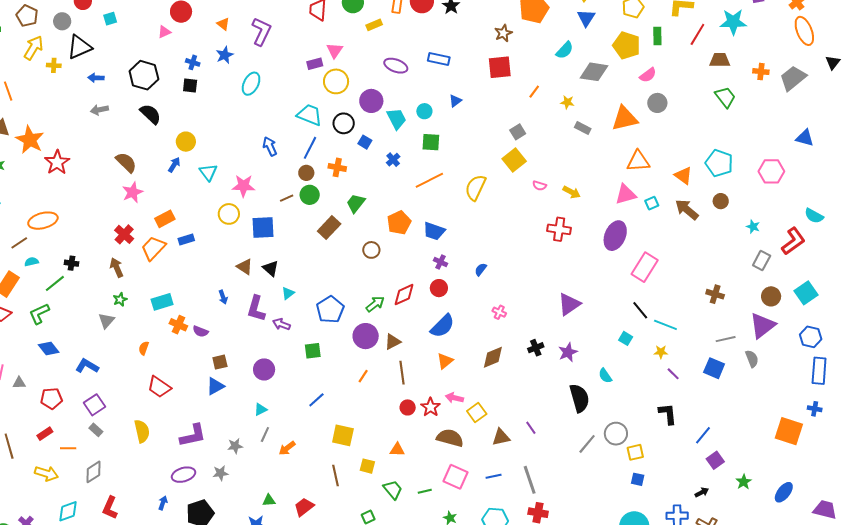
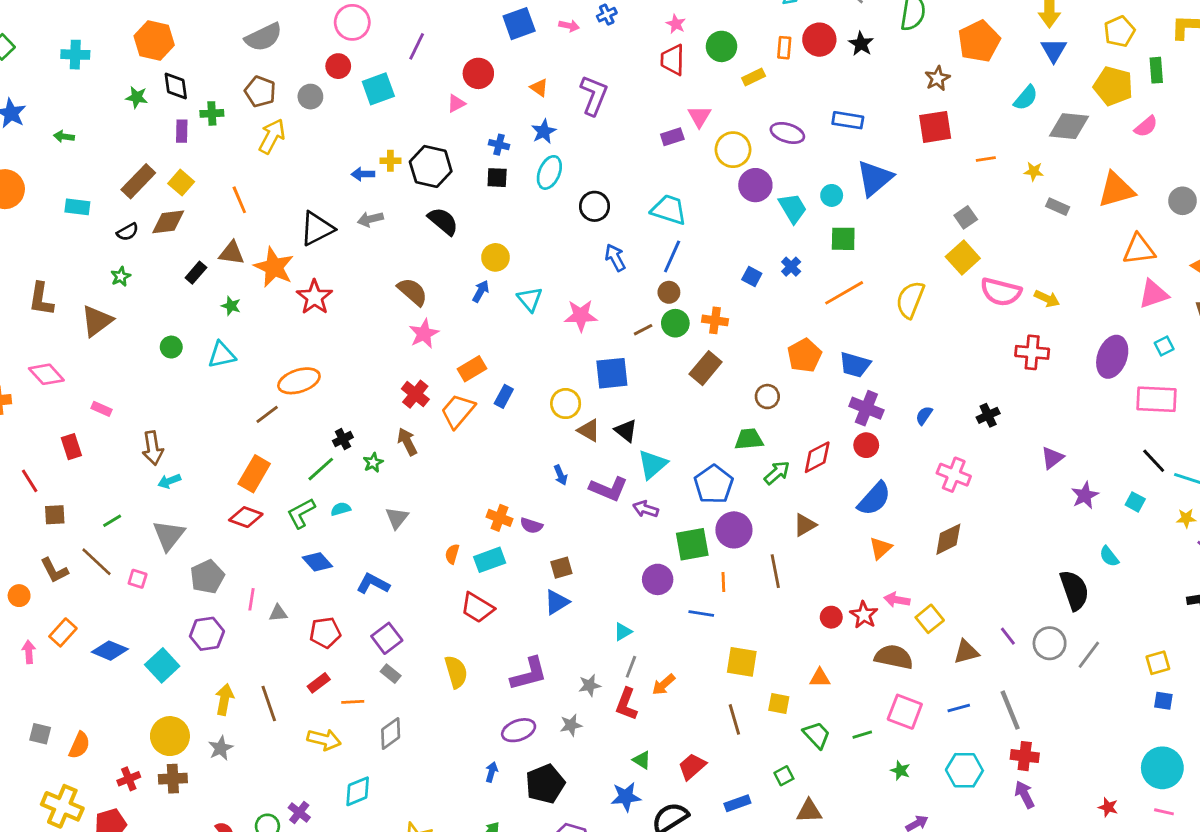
cyan square: (110, 19) -> (378, 89), size x1.6
black triangle: (80, 47) -> (317, 229), moved
yellow cross: (54, 65) -> (390, 161), moved
yellow circle: (336, 81) -> (733, 150), moved
cyan ellipse: (251, 84) -> (549, 172), moved
orange line: (534, 92) -> (986, 159), turned 48
blue triangle: (455, 101) -> (875, 178), size x2.0
gray circle: (657, 103) -> (1183, 201), moved
black circle: (344, 123) -> (594, 206), moved
blue square: (365, 142) -> (752, 277), moved
orange cross: (337, 167) -> (715, 320), moved
pink semicircle: (539, 186) -> (1001, 292), size x2.0
pink triangle: (626, 194) -> (1153, 294), moved
green trapezoid: (356, 203) -> (749, 439), moved, turned 50
cyan square: (652, 203) -> (1164, 346), moved
yellow circle: (229, 214) -> (566, 404), moved
blue rectangle: (186, 240) -> (504, 396), turned -42
cyan semicircle: (32, 262) -> (341, 509), moved
purple cross: (441, 262) -> (866, 408), size x1.6
black cross: (72, 263) -> (343, 439), turned -32
pink rectangle: (645, 267) -> (1156, 399), turned 64
cyan triangle: (288, 293) -> (652, 464), size x1.6
green star: (120, 299) -> (373, 463), moved
cyan rectangle: (162, 302) -> (490, 560), moved
purple triangle: (569, 304) -> (1052, 458), size x0.7
purple L-shape: (256, 309) -> (609, 489), turned -80
pink cross: (499, 312) -> (954, 475), size x1.6
purple circle: (366, 336) -> (734, 530), moved
black cross: (536, 348) -> (988, 415), moved
green square: (313, 351) -> (692, 544), size x1.4
purple star: (568, 352) -> (1085, 495), moved
purple circle: (264, 369) -> (658, 579), moved
brown line: (402, 373) -> (775, 571), moved
orange line: (363, 376) -> (723, 582), moved, turned -32
blue line: (316, 400) -> (701, 613), turned 54
gray circle: (616, 434) -> (1050, 643), moved
green triangle: (269, 500) -> (642, 760), turned 40
red L-shape: (110, 508) -> (626, 704), moved

